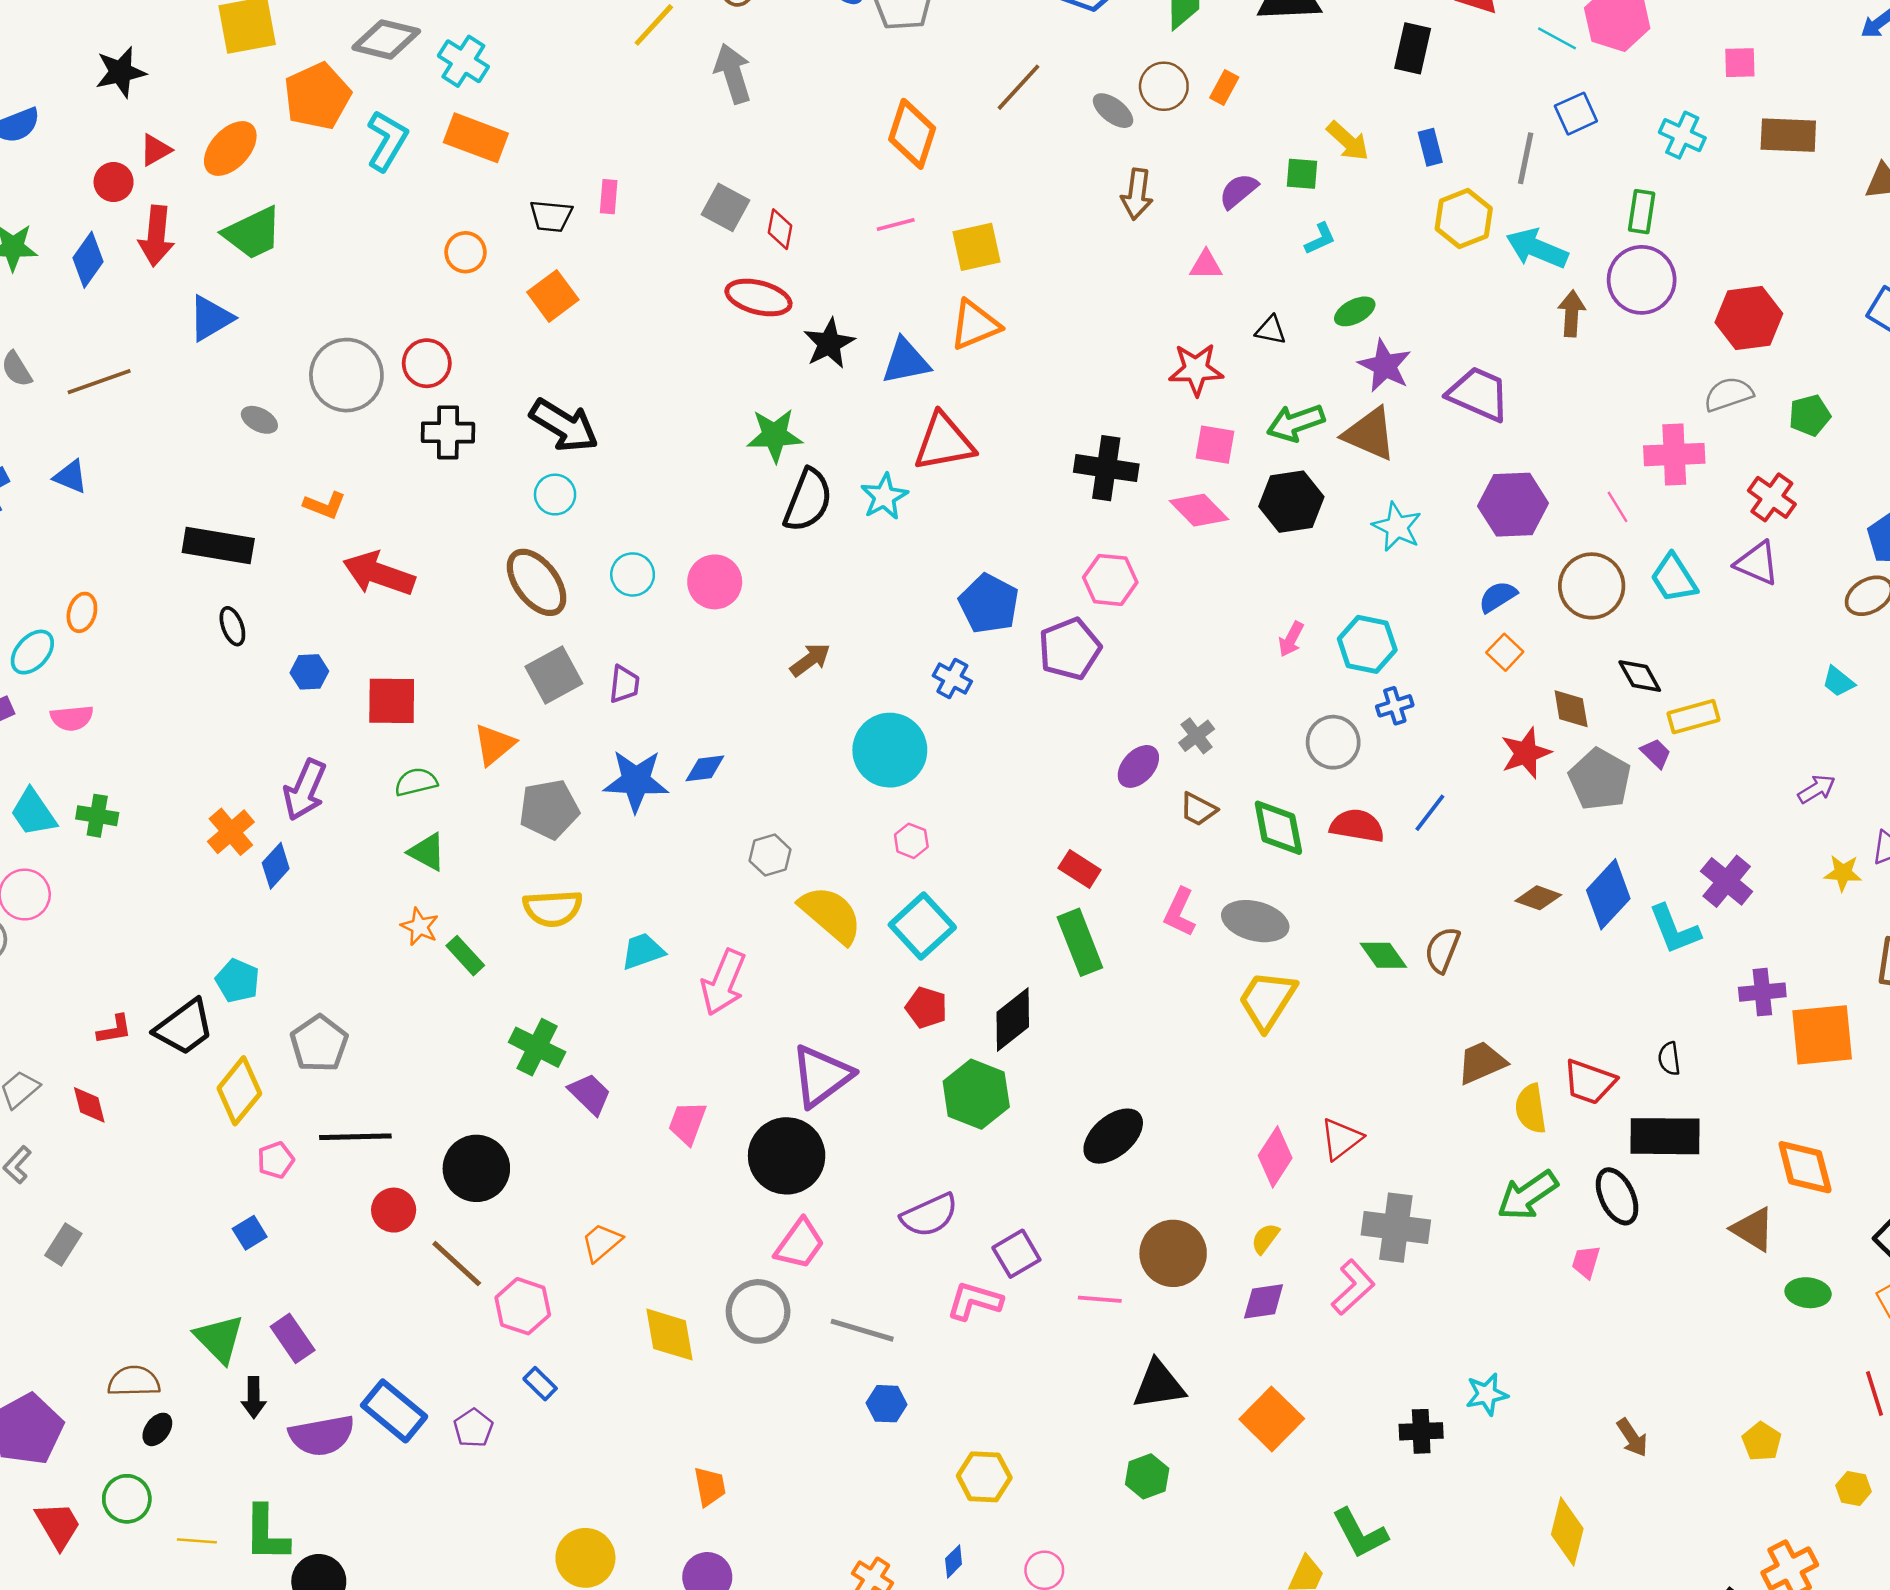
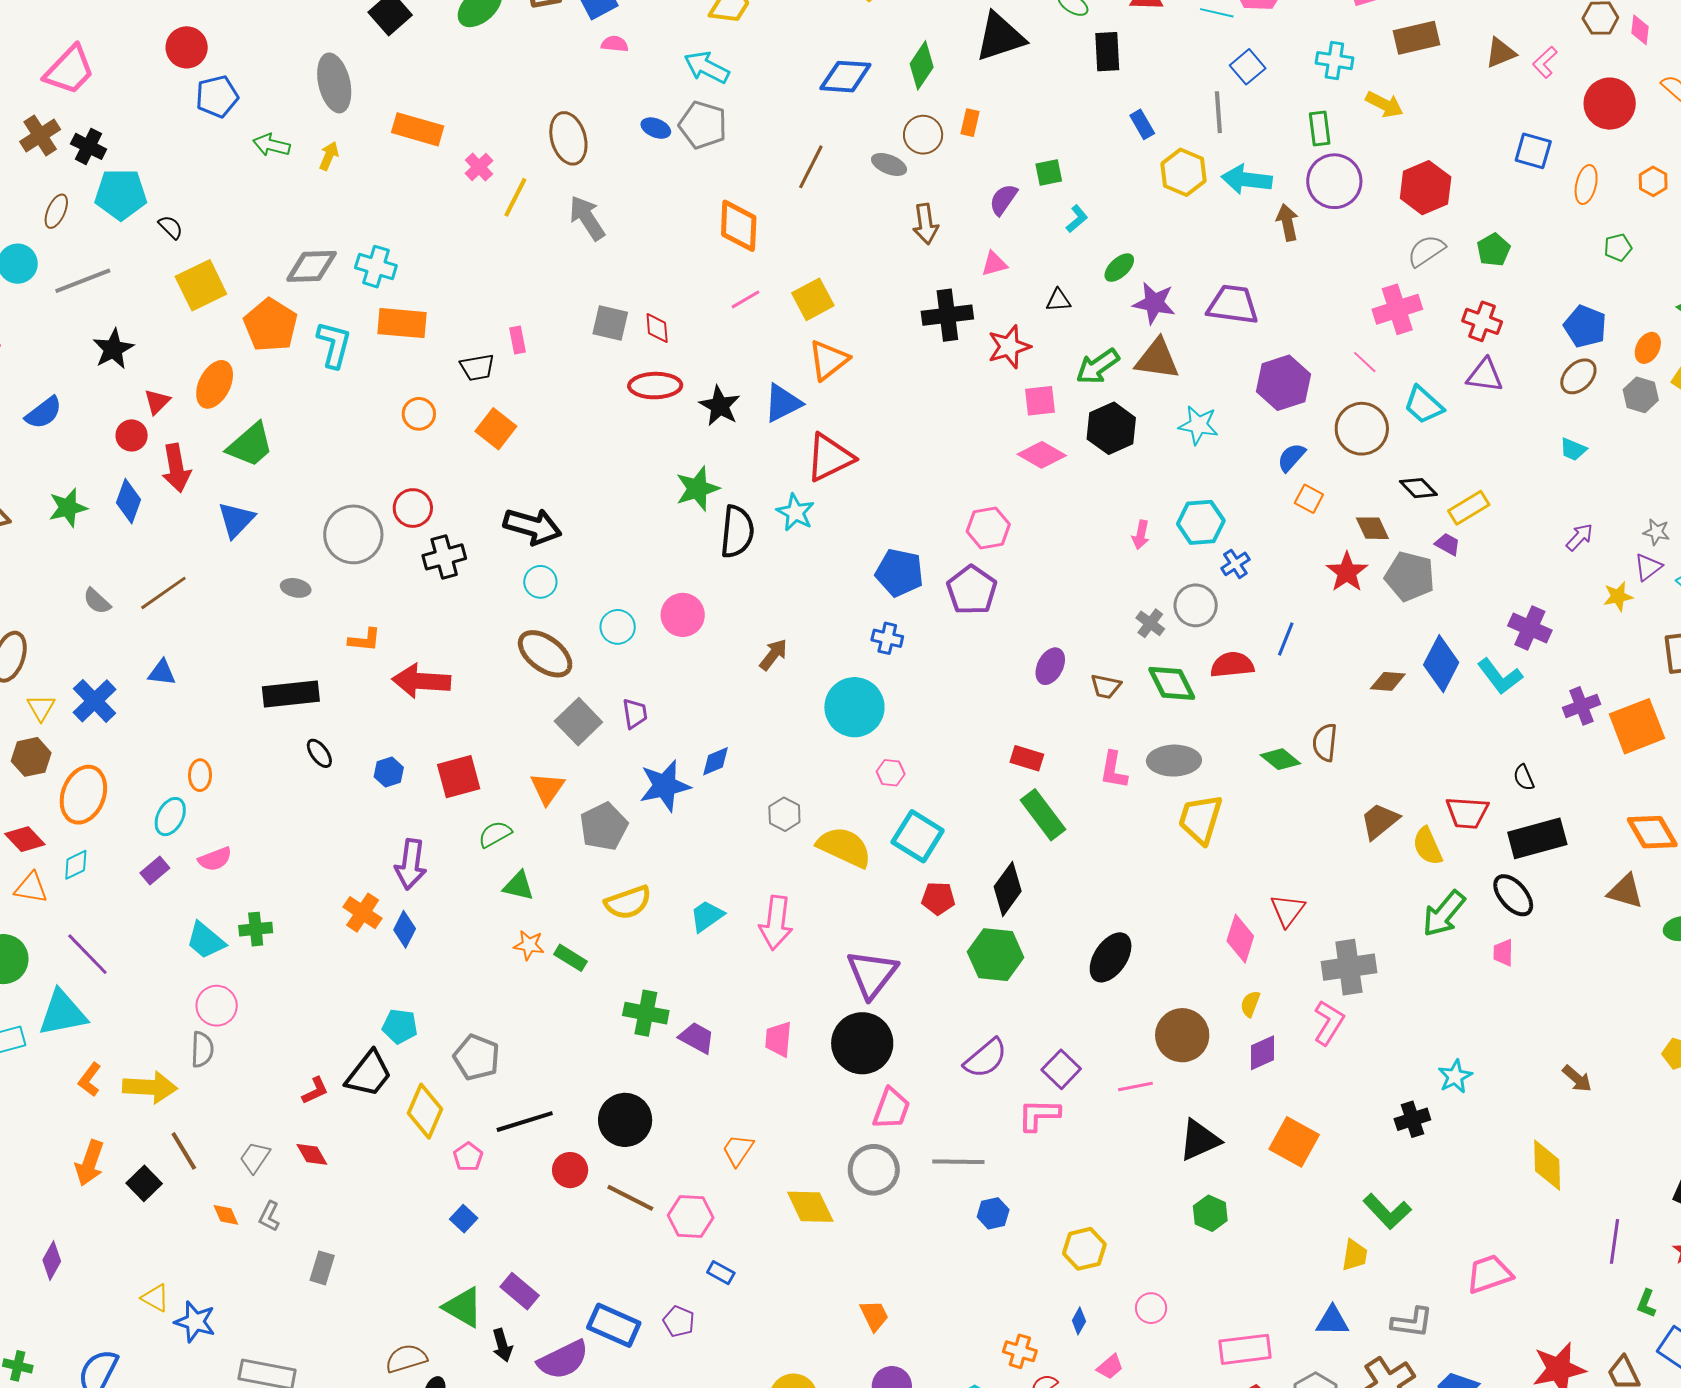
yellow arrow: (1348, 141) -> (1384, 104), moved
black cross: (1106, 468) -> (947, 315), moved
gray cross: (1197, 736) -> (1150, 623), moved

